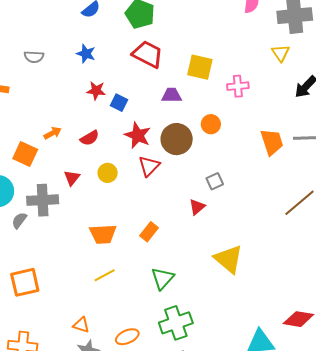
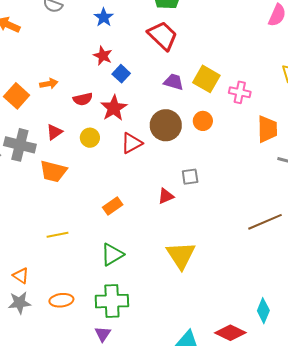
yellow square: (200, 67) -> (206, 79), moved
red star: (138, 135) -> (114, 108), moved
orange trapezoid: (272, 142) -> (267, 129), moved
orange trapezoid: (103, 234) -> (53, 171), moved

